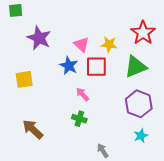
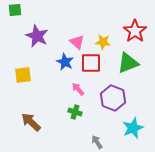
purple hexagon: (139, 104) -> (113, 98), moved
cyan star: (141, 136) -> (133, 128), size x1.5

